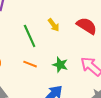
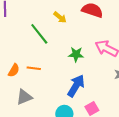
orange line: (30, 64) -> (34, 68), moved

